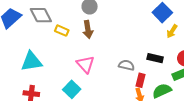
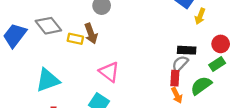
brown arrow: (88, 29) -> (91, 33), moved
gray semicircle: (127, 65) -> (180, 64), moved, turned -49

